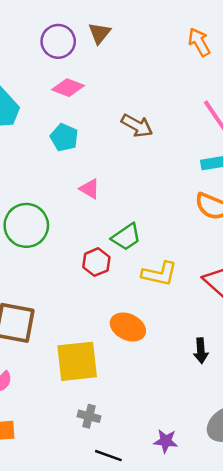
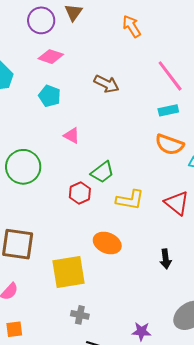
orange arrow: (199, 42) -> (132, 26), moved

